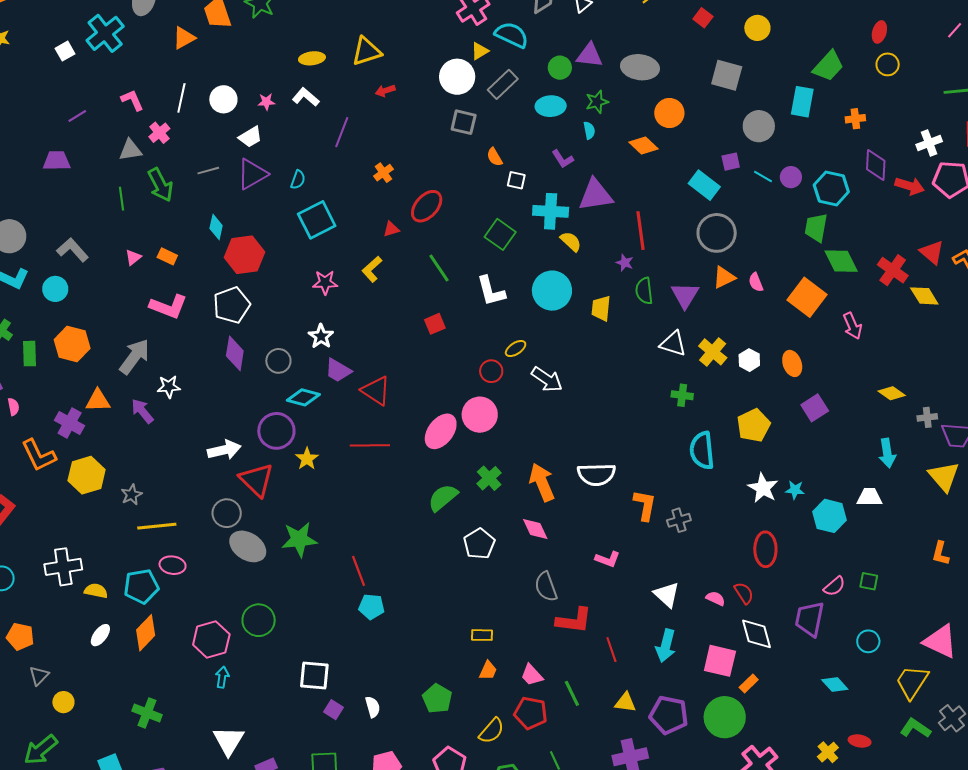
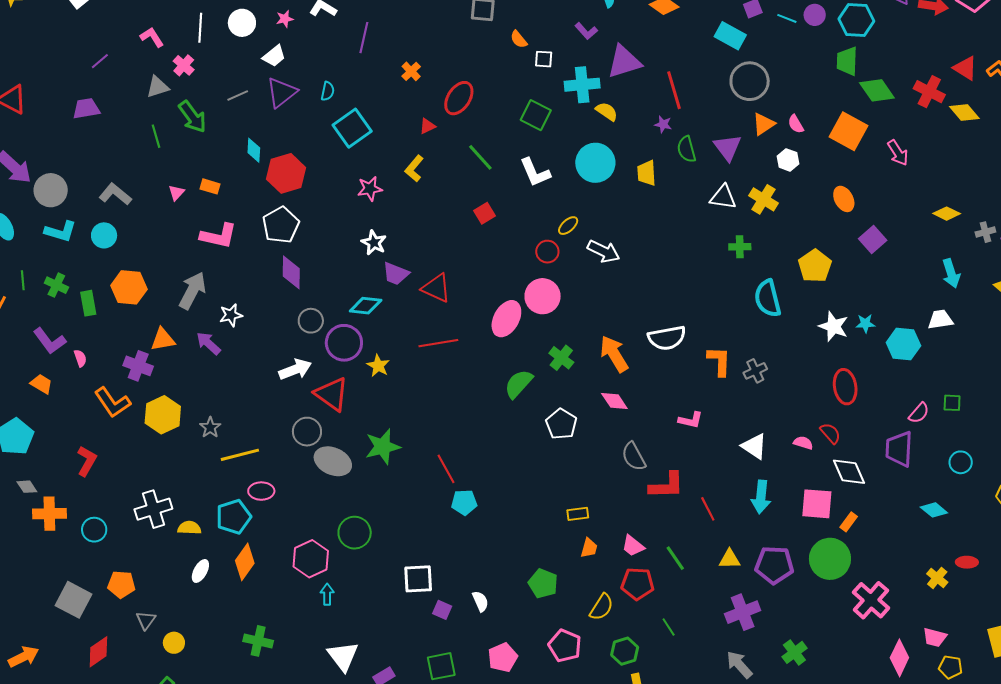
white hexagon: (749, 360) -> (788, 160), moved
gray circle: (278, 361) -> (311, 321), moved

